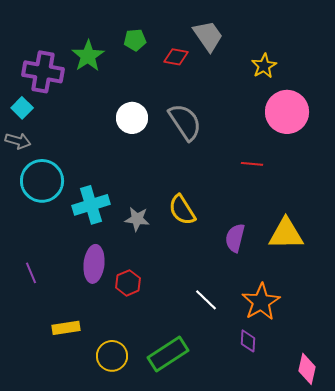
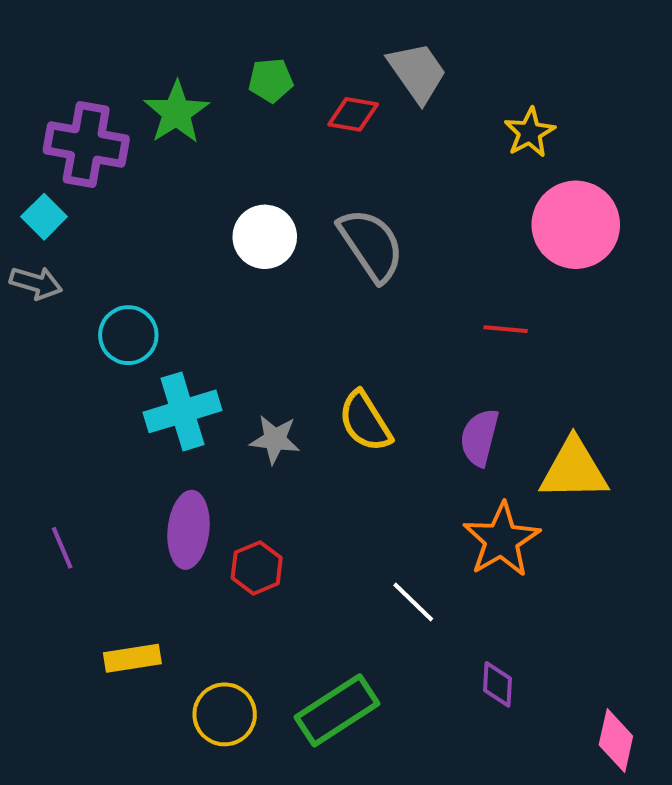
cyan circle: (42, 181) -> (128, 335), moved, size x0.7
purple semicircle: (235, 238) -> (479, 437), moved
orange star: (261, 302) -> (502, 540), moved

